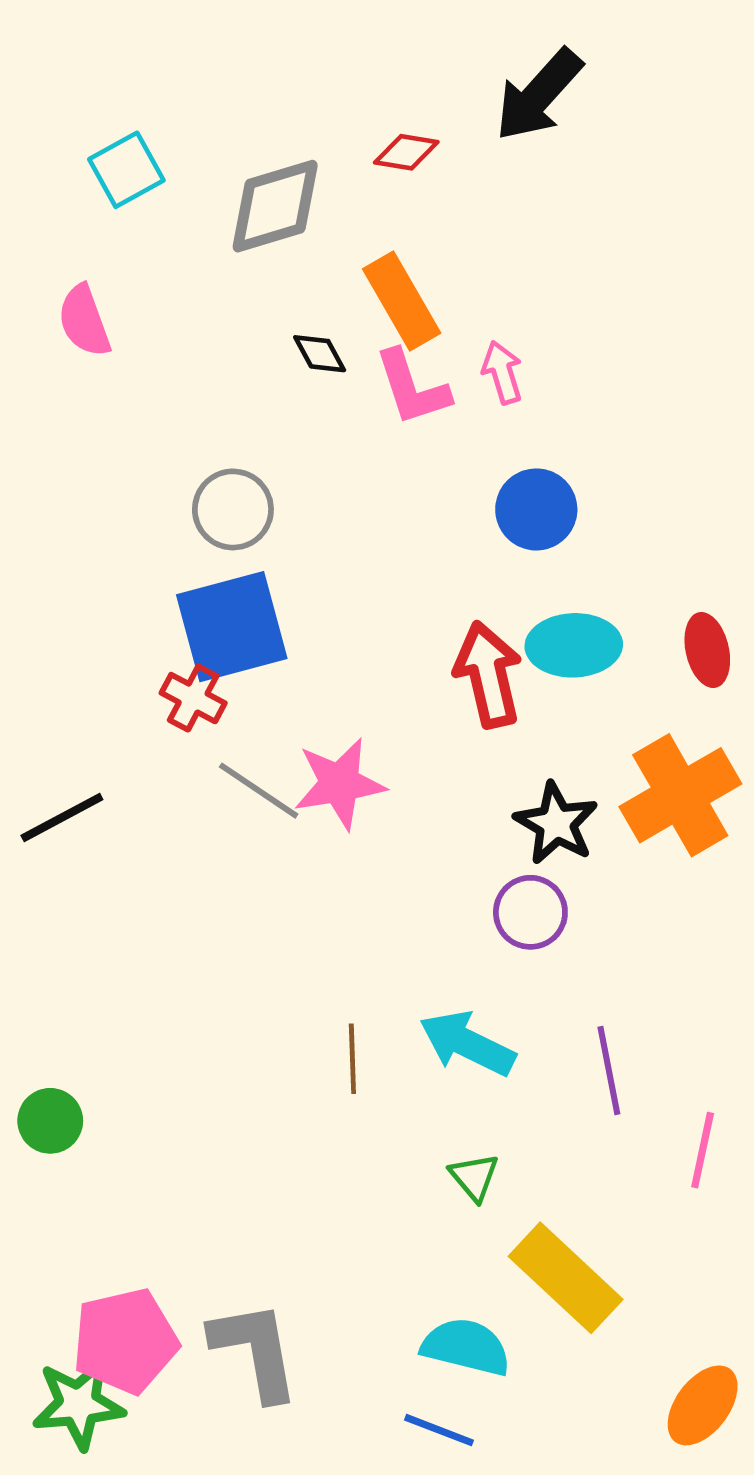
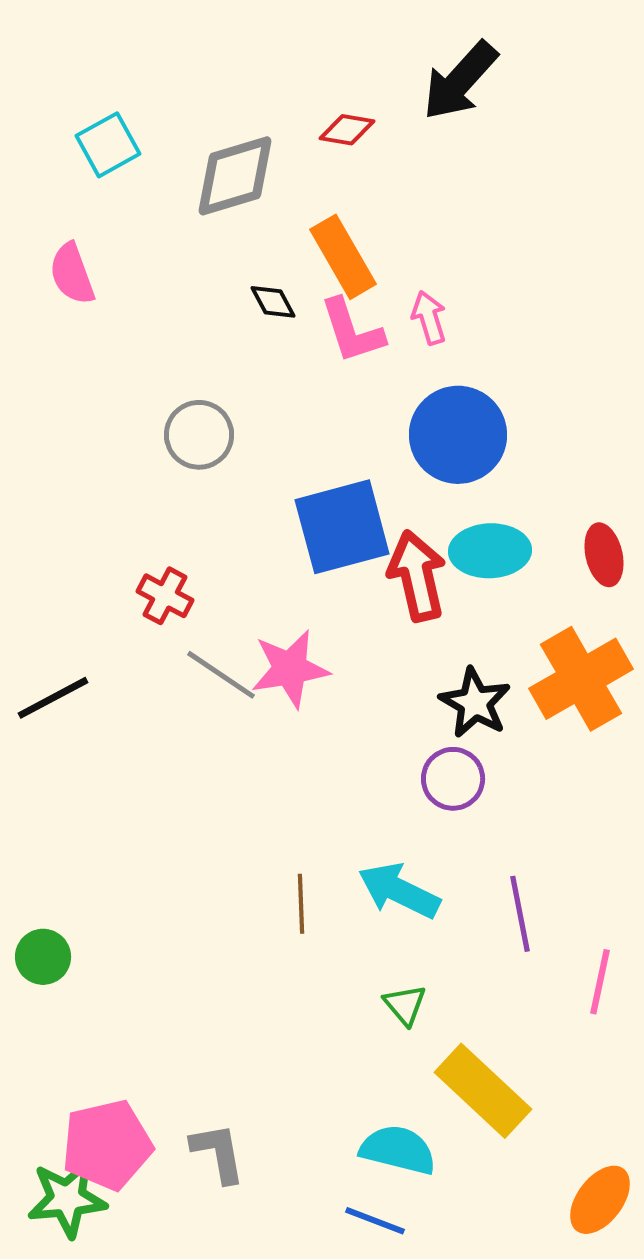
blue circle: (536, 509) -> (458, 435), size x1.4
blue square: (232, 627) -> (342, 527), moved
gray L-shape: (255, 1350) -> (218, 1153), size x0.7

